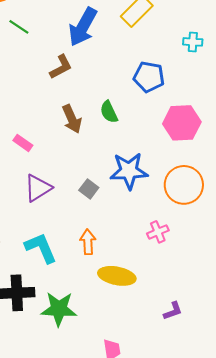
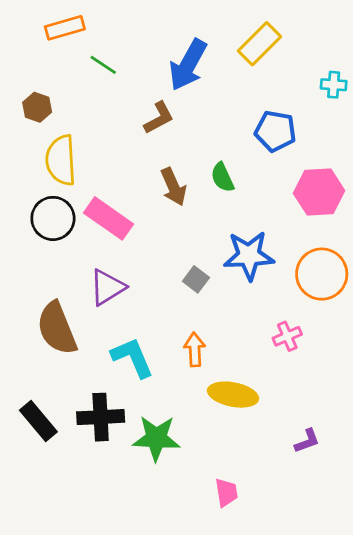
pink rectangle: (23, 143) -> (109, 218), size x1.8
purple triangle: (38, 188) -> (107, 287), moved

